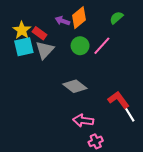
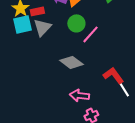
red rectangle: (40, 33) -> (37, 11), turned -48
pink line: (102, 46) -> (90, 34), moved

